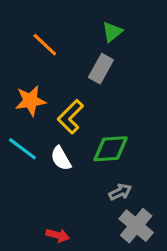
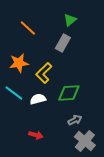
white semicircle: (61, 158) -> (38, 99), turned 105
red arrow: (58, 235) -> (36, 135), moved

